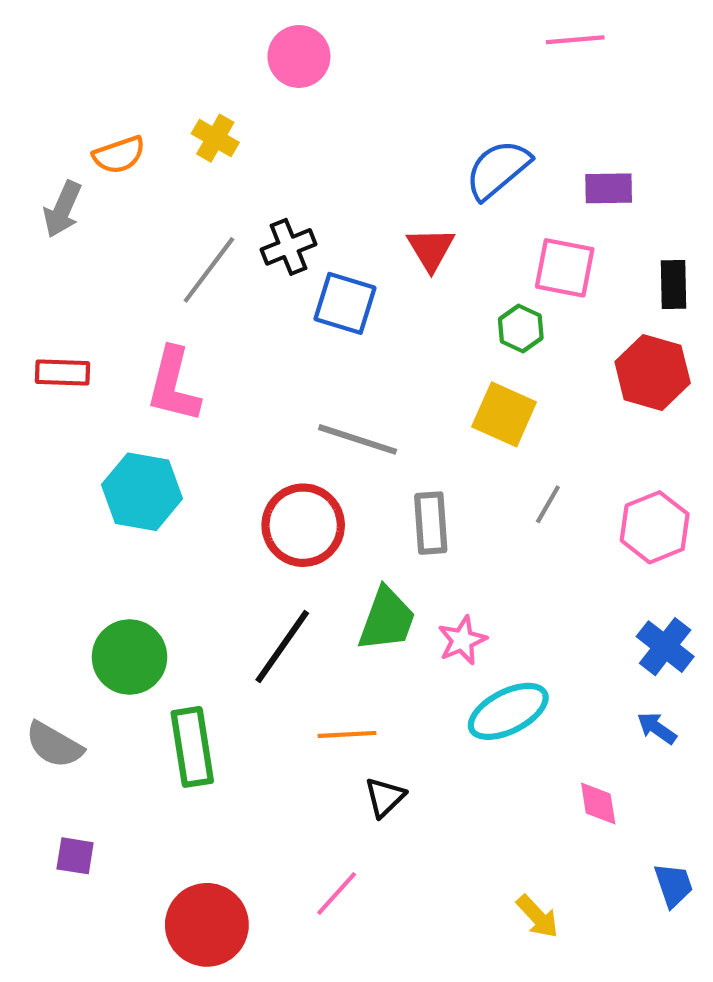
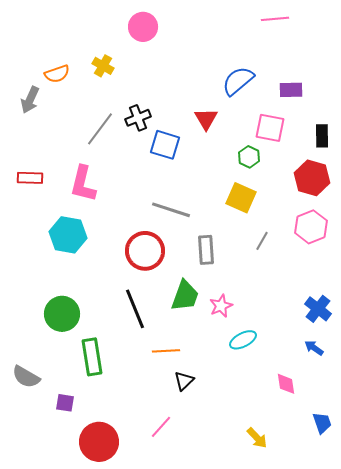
pink hexagon: (655, 527) -> (311, 227), moved
black line: (282, 647) -> (135, 309), turned -57
cyan ellipse: (508, 711) -> (243, 340), size x0.7
gray semicircle: (54, 745) -> (26, 377), moved
purple square: (75, 856) -> (65, 403), moved

